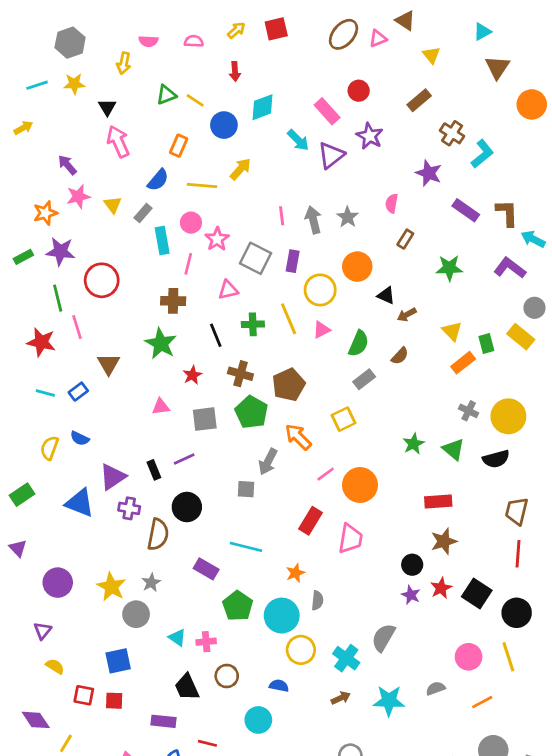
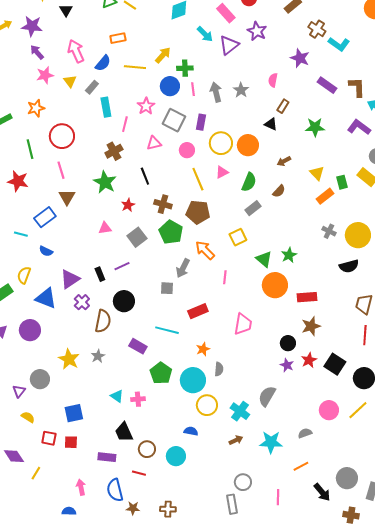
blue circle: (224, 125) -> (170, 86), moved
pink arrow: (118, 142) -> (76, 51), moved
orange rectangle: (179, 146) -> (118, 38), turned 56
cyan L-shape: (482, 154) -> (339, 44), turned 75
orange star: (45, 213) -> (36, 108), moved
pink circle: (191, 223) -> (187, 150), moved
purple star: (60, 251) -> (32, 26), moved
orange circle: (357, 267) -> (248, 145), moved
black triangle: (386, 295) -> (271, 124), moved
brown cross: (173, 301) -> (114, 151), turned -30
yellow line: (289, 319) -> (198, 179), moved
green cross: (253, 324) -> (185, 68), moved
pink line: (77, 327) -> (61, 170), moved
brown pentagon: (289, 385) -> (198, 212), turned 30
blue rectangle: (78, 392) -> (45, 217), size x1.5
cyan line: (45, 393) -> (21, 234), moved
gray square: (205, 419) -> (137, 237), turned -30
yellow semicircle: (49, 448) -> (24, 275), moved
green triangle: (453, 449) -> (264, 259), moved
pink line: (326, 474) -> (225, 277), turned -48
orange circle: (360, 485) -> (275, 285), moved
purple cross: (129, 508) -> (82, 302), turned 35
red rectangle: (311, 521) -> (198, 311), moved, turned 36
purple circle: (58, 583) -> (30, 330), moved
gray circle: (136, 614) -> (40, 379), moved
yellow line: (508, 657) -> (358, 410), turned 65
brown circle: (227, 676) -> (147, 449), moved
orange line: (482, 702) -> (301, 466), moved

